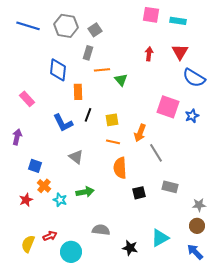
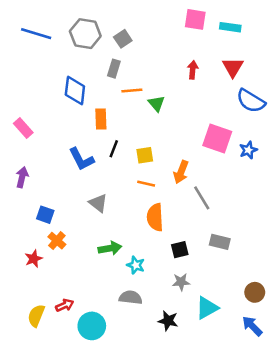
pink rectangle: (27, 99) -> (23, 128), moved
cyan star: (60, 200) -> (136, 265), moved
gray star: (199, 205) -> (181, 282), moved

